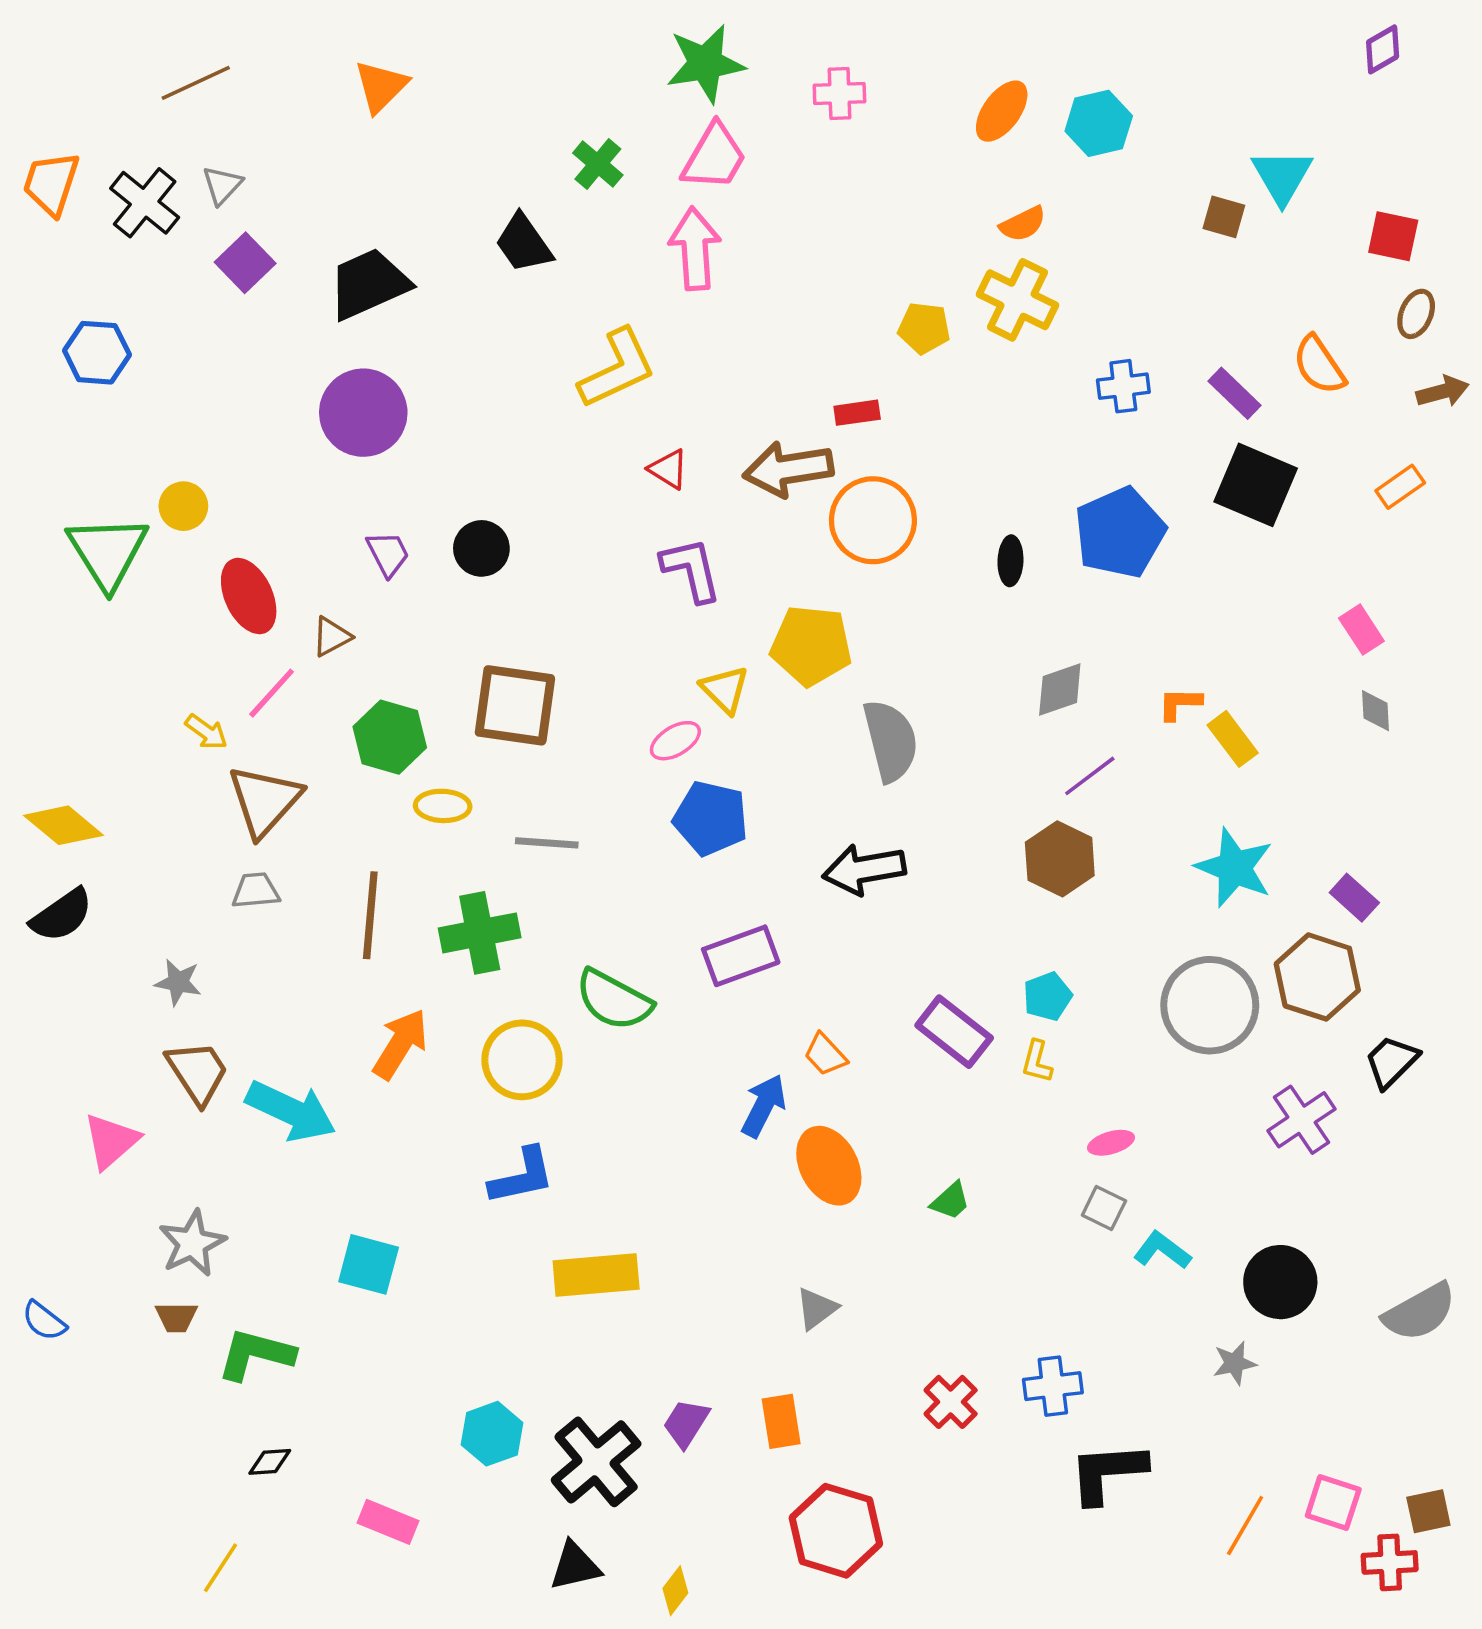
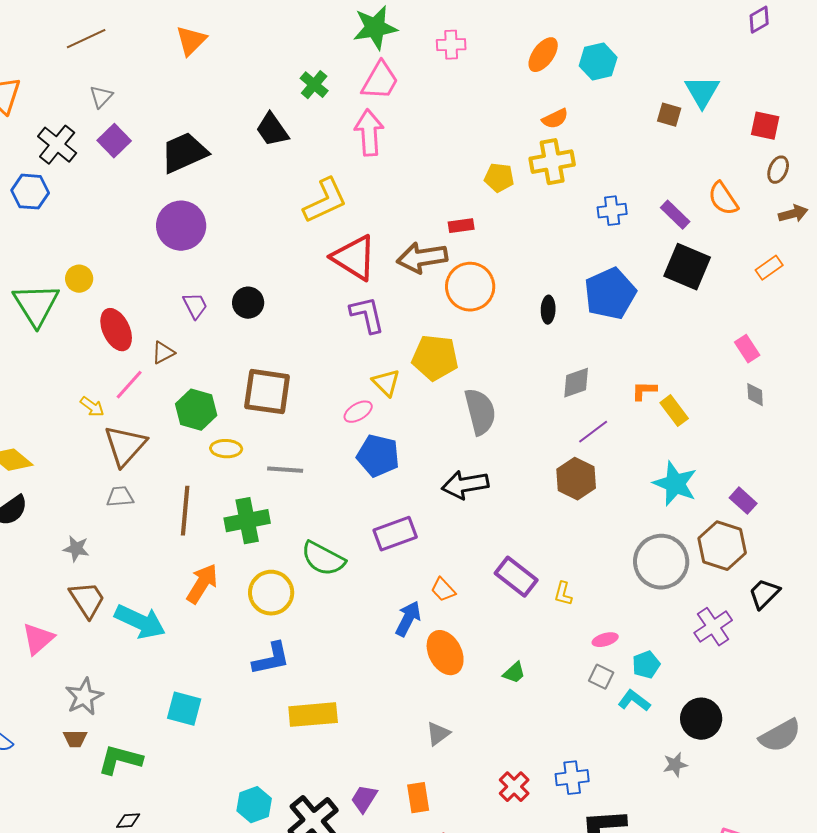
black cross: (145, 203) -> (57, 145), moved
yellow cross: (1018, 300) -> (552, 162), turned -36
red triangle: (668, 469) -> (354, 258), size x2.0
cyan pentagon: (1048, 996) -> (646, 665), moved

